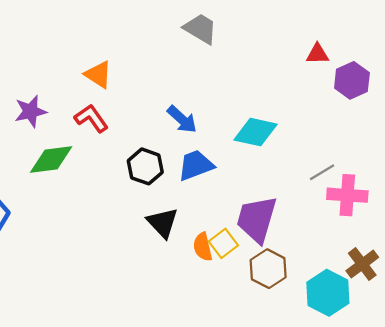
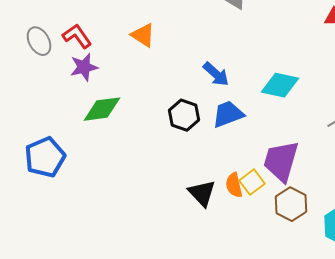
red L-shape: (91, 118) -> (77, 36), moved
black triangle: (163, 223) -> (202, 193), moved

